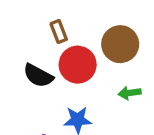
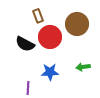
green arrow: (130, 93) -> (83, 67), moved

